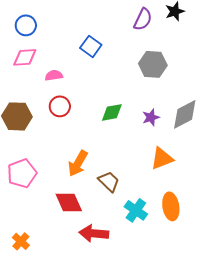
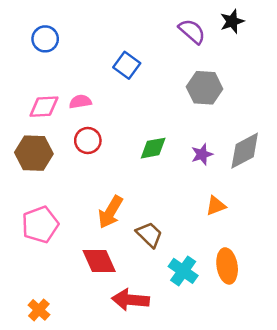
purple semicircle: (143, 19) -> (192, 31), turned -75
pink diamond: (25, 57) -> (44, 107), moved
orange triangle: (162, 158) -> (216, 206), size x0.7

